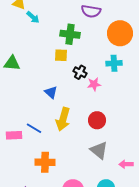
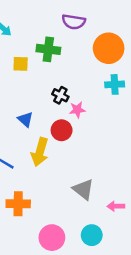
yellow square: (61, 55) -> (21, 64), moved
cyan cross: (114, 63) -> (115, 84), moved
red circle: (97, 120) -> (62, 130), moved

